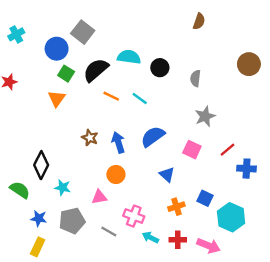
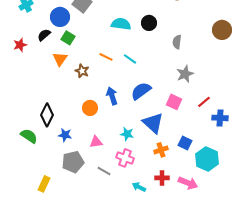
black circle: (160, 68) -> (149, 23), moved
black semicircle: (96, 70) -> (44, 35), moved, size x0.6
brown star: (90, 138) -> (82, 71), moved
orange circle: (116, 175) -> (90, 108), moved
blue triangle: (167, 175) -> (153, 123), size x1.6
cyan star: (63, 188) -> (127, 134), moved
blue star: (39, 218) -> (65, 135), moved
cyan arrow: (150, 237) -> (139, 187), moved

